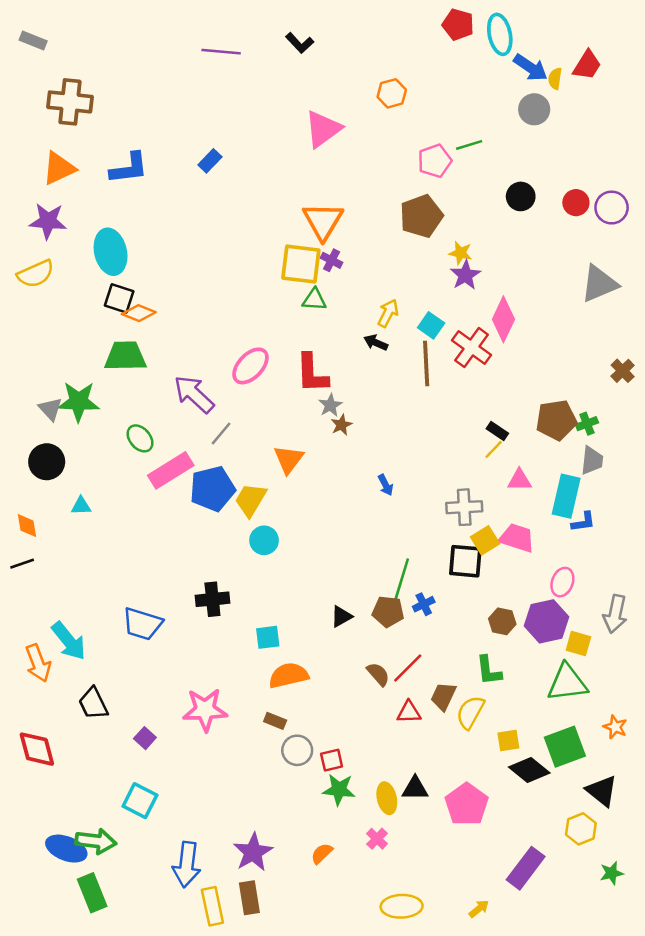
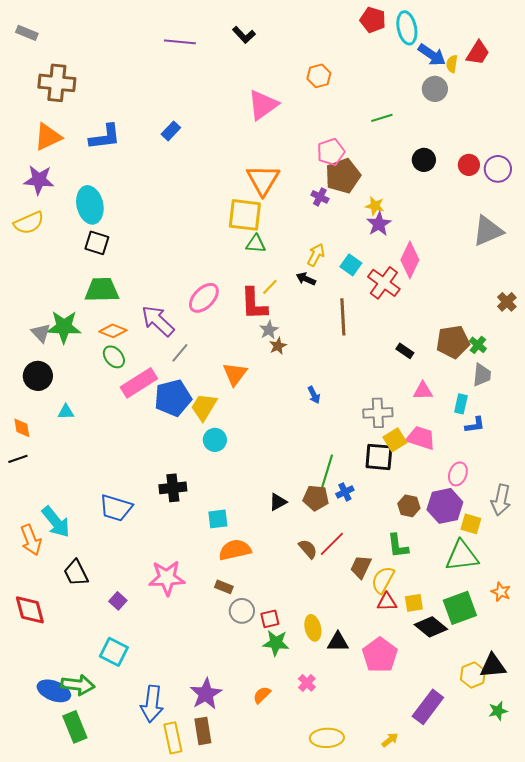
pink pentagon: (435, 161) -> (331, 152), moved
purple cross: (332, 260) -> (320, 197), moved
orange diamond: (139, 313) -> (113, 331), moved
brown line: (426, 363) -> (343, 317), moved
green cross: (587, 424) -> (478, 345), turned -30
yellow line: (494, 449) -> (270, 287), moved
cyan rectangle: (566, 496) -> (461, 404), size x0.6
red triangle: (409, 712) -> (387, 602), moved
black triangle: (602, 791) -> (493, 666), moved, turned -44
yellow ellipse: (387, 798) -> (313, 628), moved

